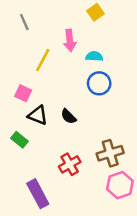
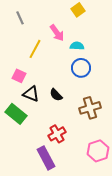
pink arrow: (70, 40) -> (57, 33), turned -30
green rectangle: (19, 140) -> (16, 114), size x1.5
brown cross: (110, 153) -> (90, 108), moved
purple rectangle: (38, 194) -> (46, 158), moved

